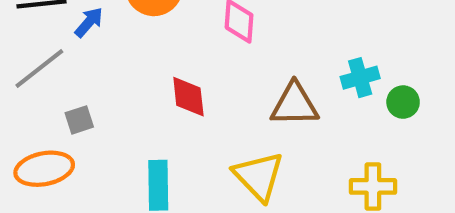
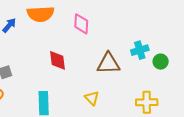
yellow triangle: (259, 176) -> (92, 98), size x0.6

